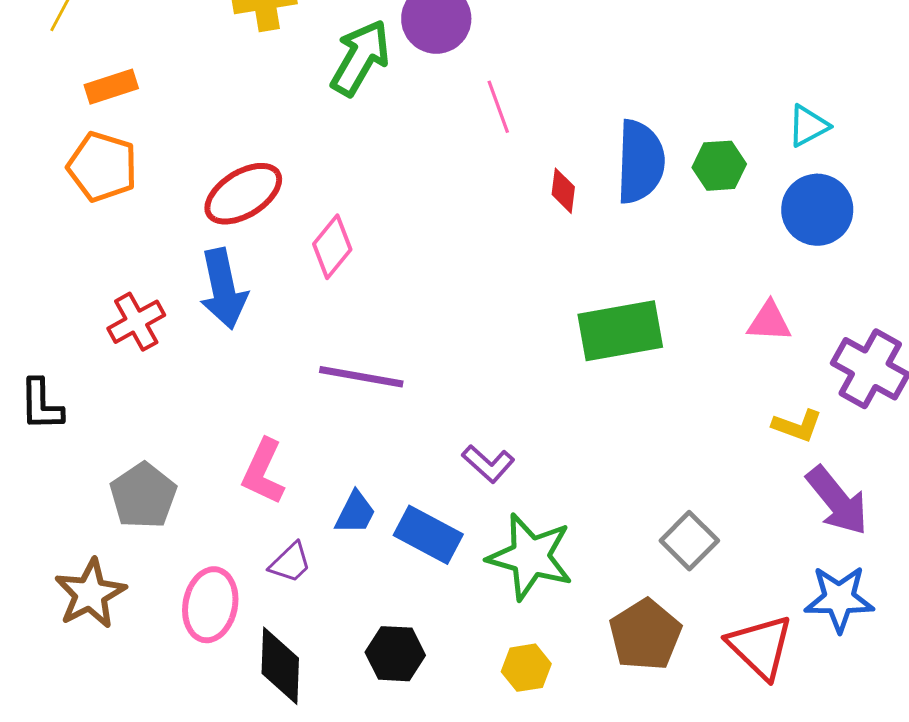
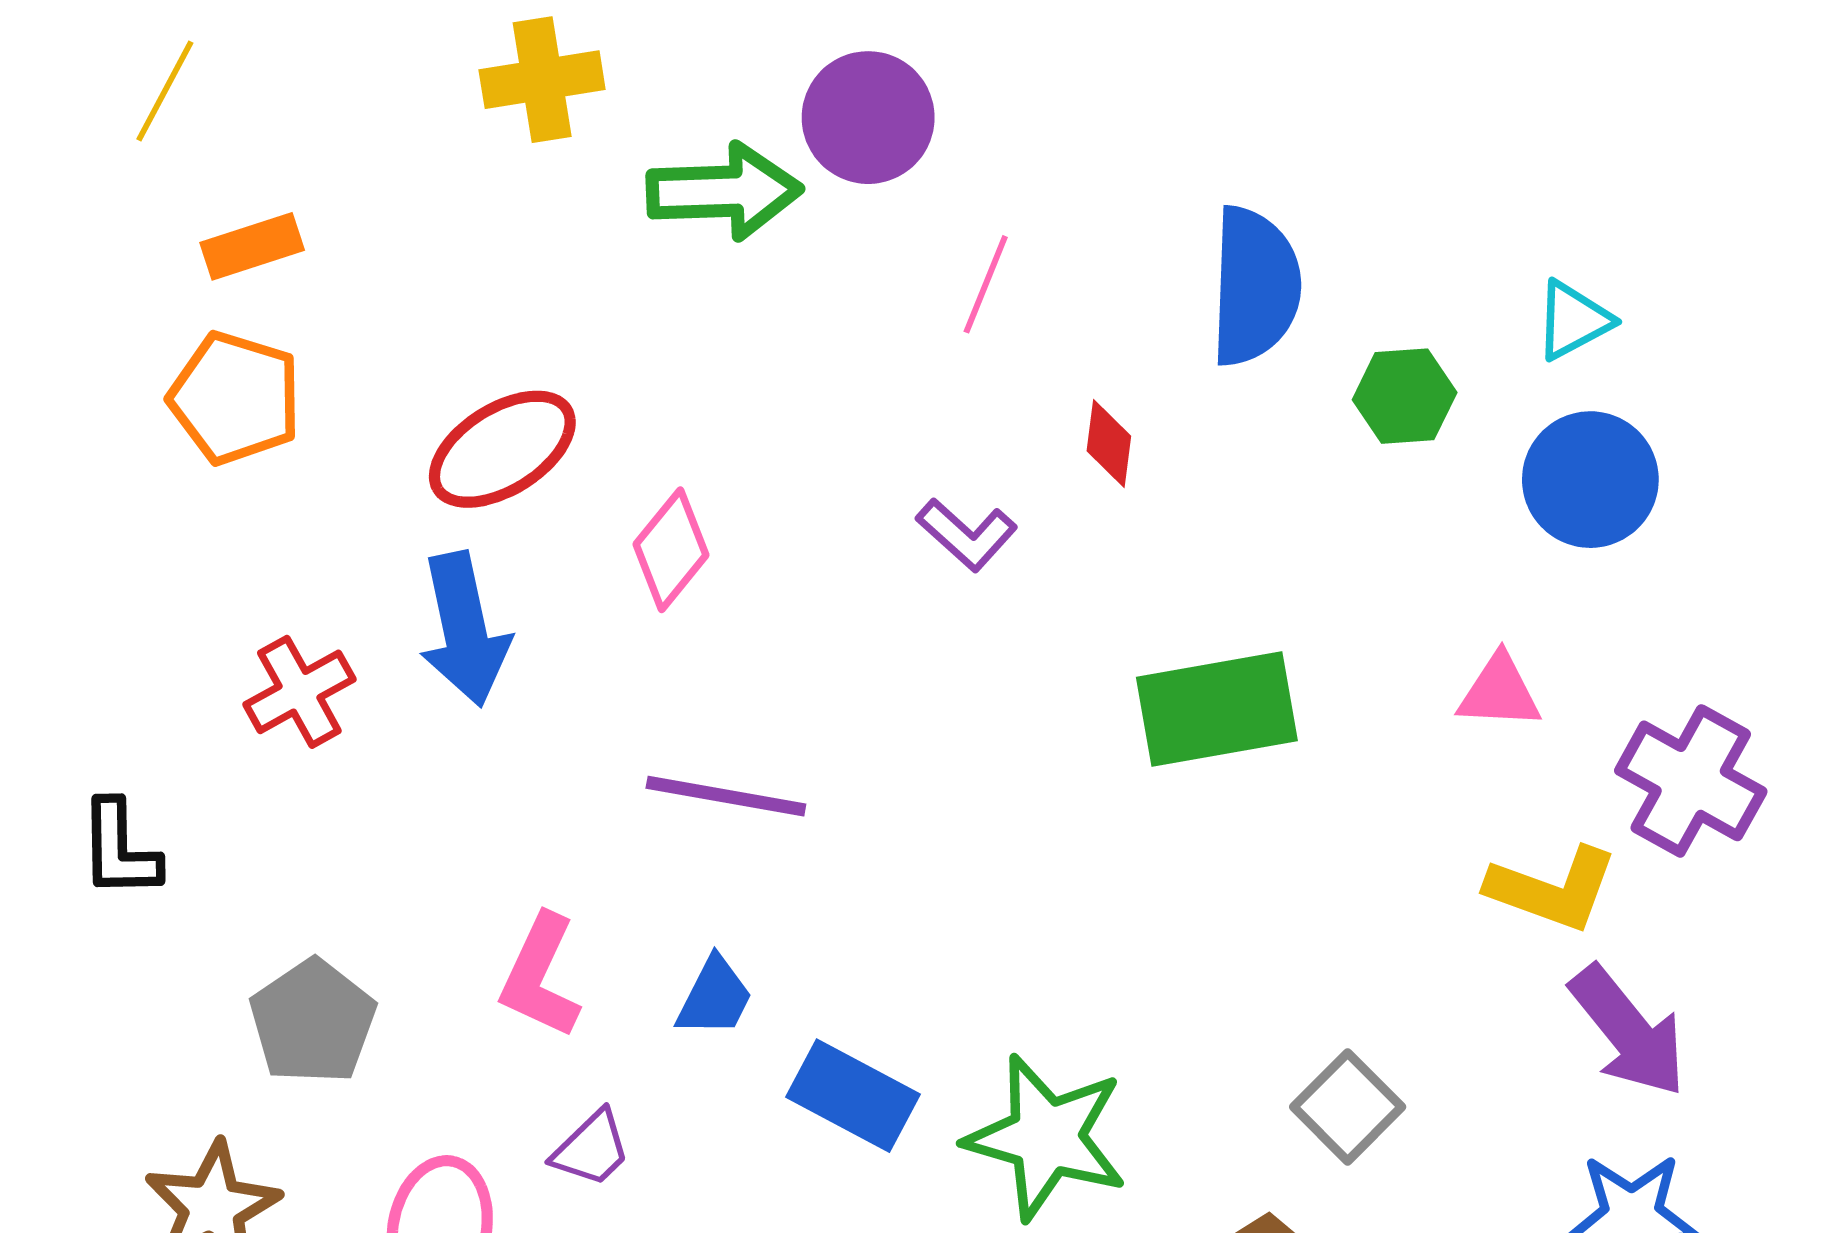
green arrow: (360, 58) -> (724, 191), turned 58
pink line: (498, 107) -> (986, 284), turned 42
blue semicircle: (640, 162) -> (1255, 286), moved
yellow L-shape: (797, 426) -> (1552, 889), size x1.4
purple L-shape: (488, 464) -> (967, 535), moved
blue trapezoid: (355, 513) -> (715, 997), moved

